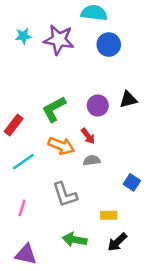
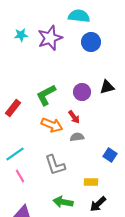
purple star: (59, 40) -> (50, 38), turned -30
cyan line: (23, 162) -> (15, 154), moved
pink line: (22, 208) -> (20, 176), turned -48

